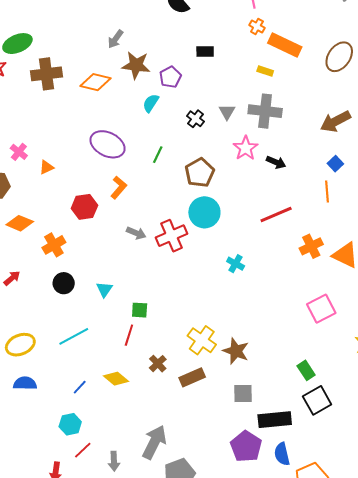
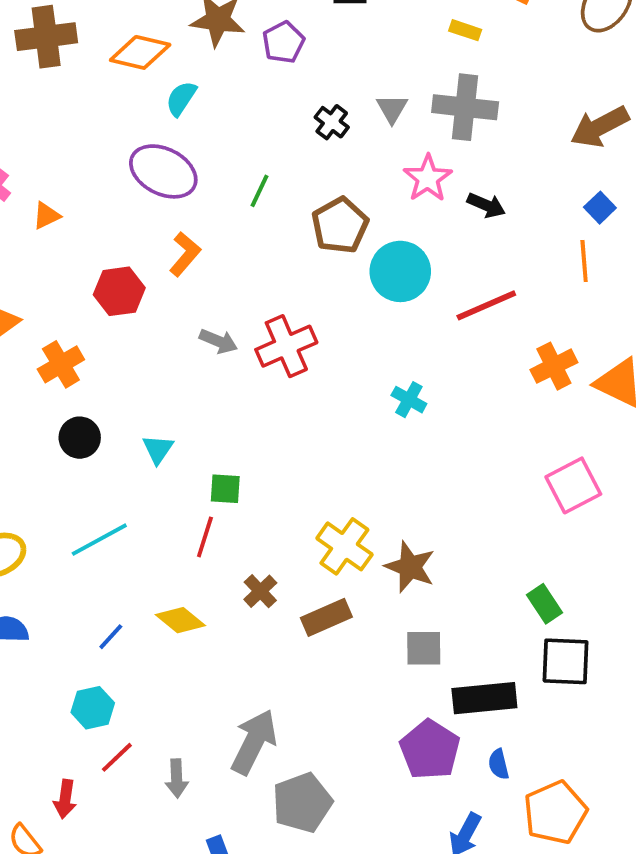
cyan semicircle: (151, 103) -> (181, 98), moved
cyan circle: (204, 212) -> (400, 271), moved
black square: (317, 400) -> (566, 661), turned 32
blue semicircle: (282, 454) -> (499, 764), size x0.7

